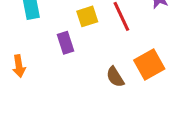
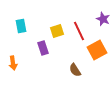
orange square: (149, 64) -> (97, 50), moved

